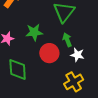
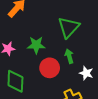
white star: (77, 55) -> (86, 73), moved

